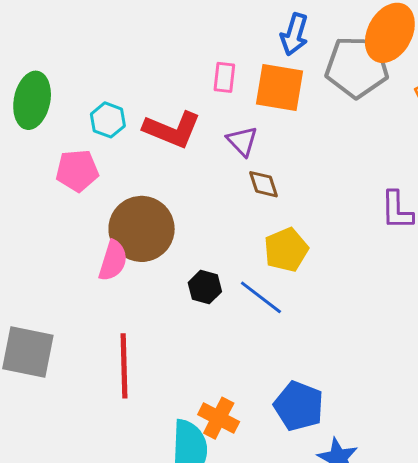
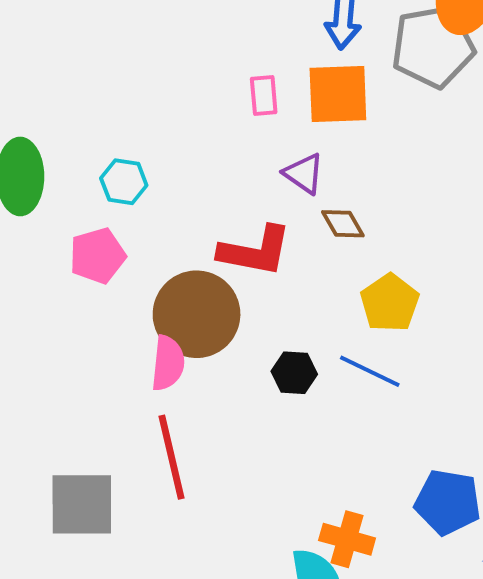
red L-shape: (172, 130) -> (255, 251), moved
red line: (124, 366) -> (172, 457), moved

